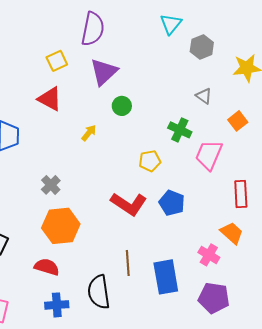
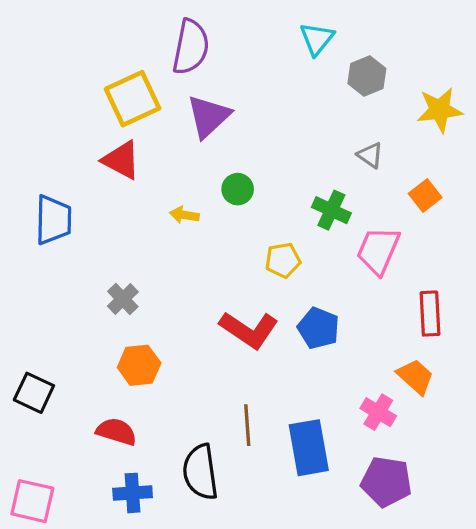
yellow square: (57, 61) -> (133, 99), size x1.6
green circle: (122, 106) -> (238, 189), moved
yellow arrow: (89, 133) -> (184, 215), turned -120
orange hexagon: (61, 226) -> (139, 365), size x0.7

